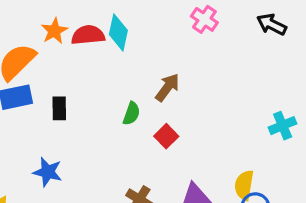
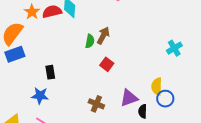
black rectangle: (59, 108) -> (50, 72), moved
green semicircle: (131, 113) -> (90, 41), moved

